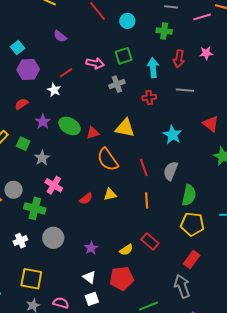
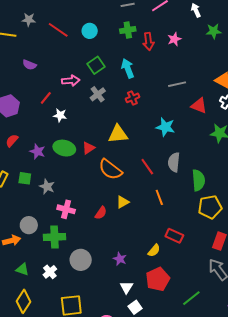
red arrow: (179, 59) -> (148, 41), moved
white star: (54, 90) -> (60, 115), moved
gray line: (185, 90) -> (177, 84), moved
white triangle: (89, 277) -> (126, 287), turned 40

